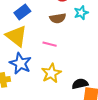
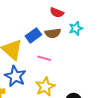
blue rectangle: (22, 12) -> (33, 35), moved

